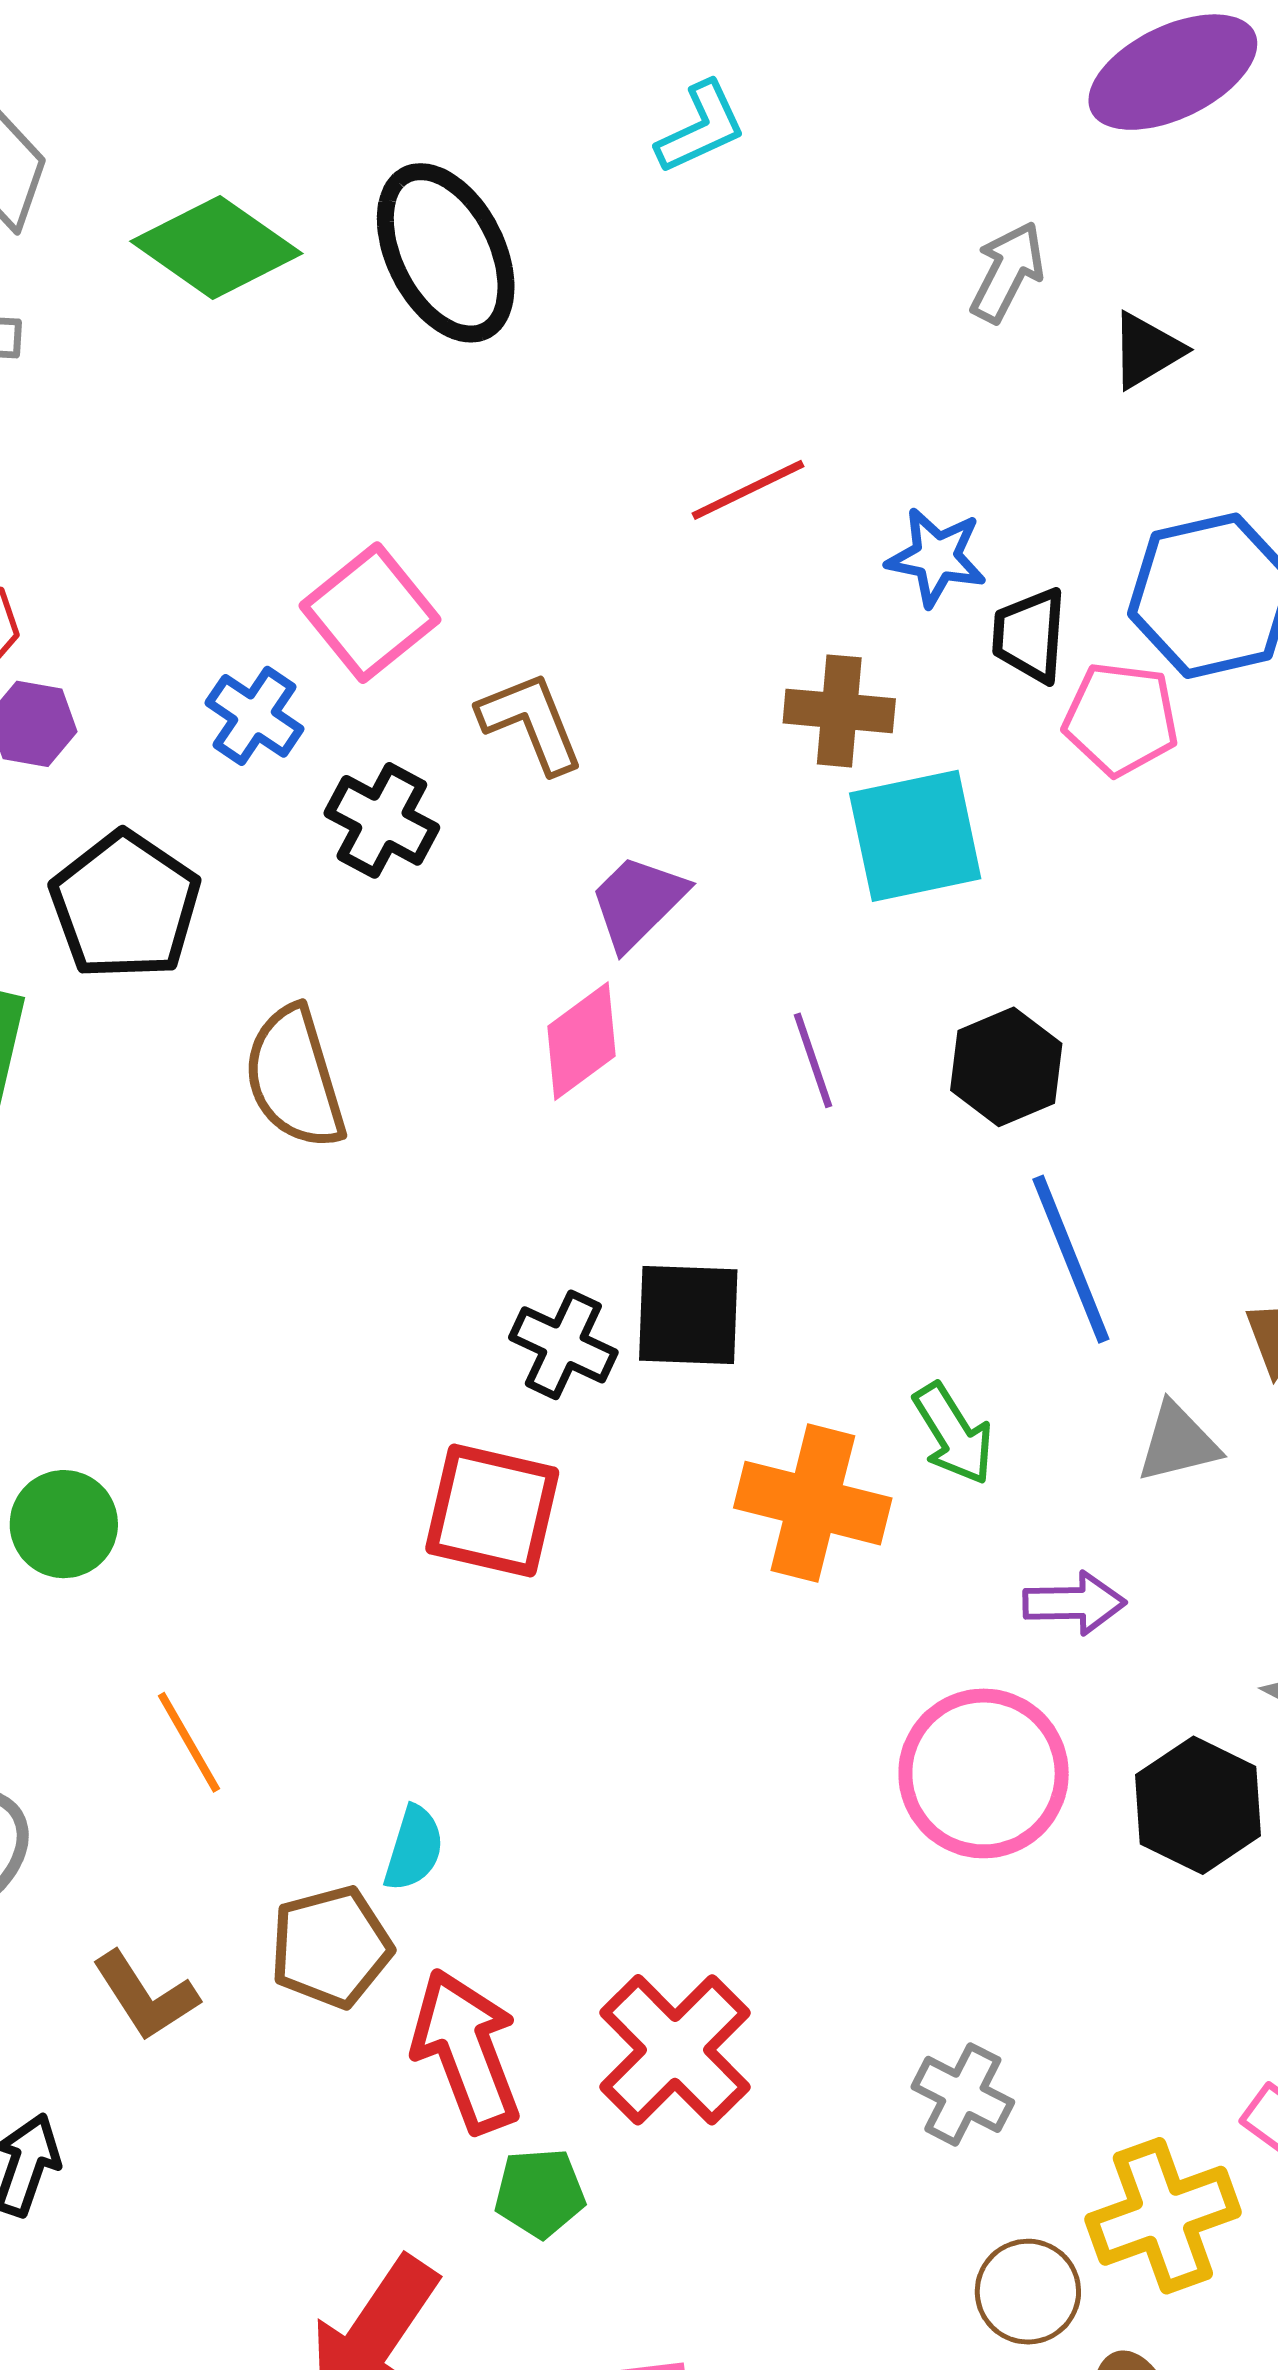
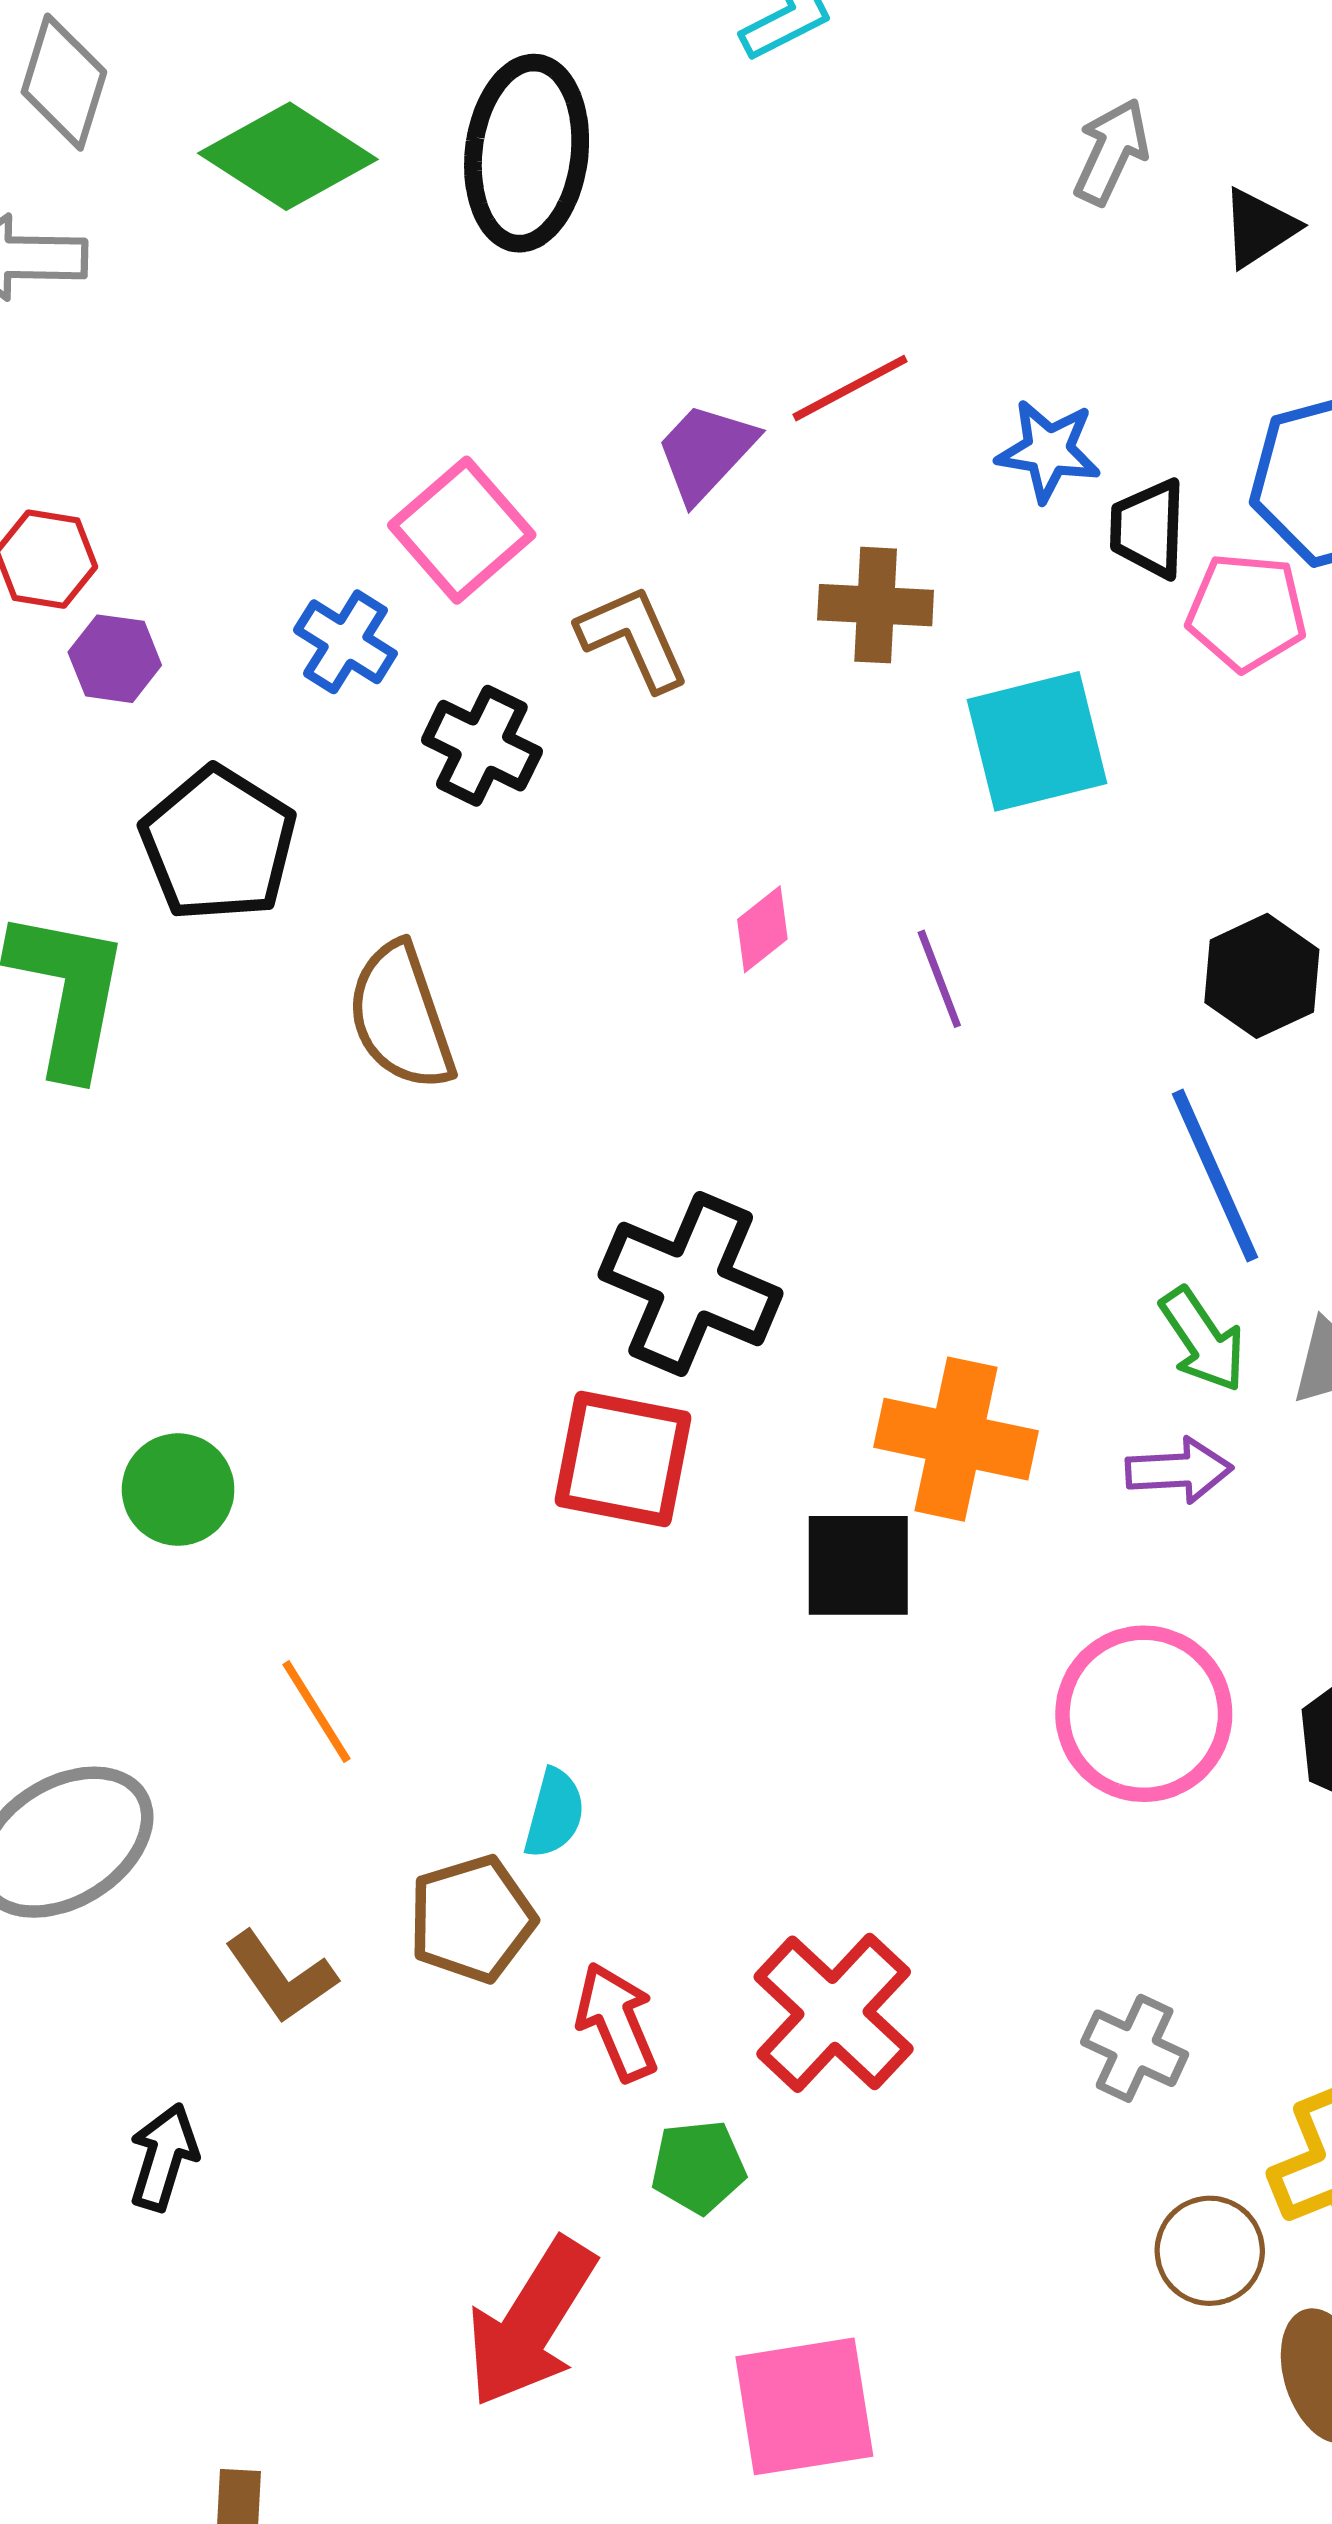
black ellipse: (446, 253) -> (527, 153), turned 36
brown cross: (839, 711) -> (876, 605), moved
purple trapezoid: (638, 902) -> (706, 452), moved
pink diamond: (581, 1041) -> (762, 929), moved, size x0.7
black hexagon: (1006, 1067) -> (1262, 976), moved
black square: (688, 1315) -> (858, 1565), moved
black cross: (563, 1345) -> (691, 1284), size x1.6
green arrow: (953, 1434) -> (1203, 1340), moved
purple arrow: (1074, 1603) -> (1179, 1470), moved
red arrow: (466, 2051) -> (617, 2022), size x0.7

